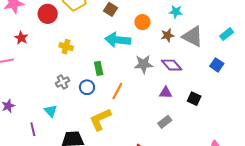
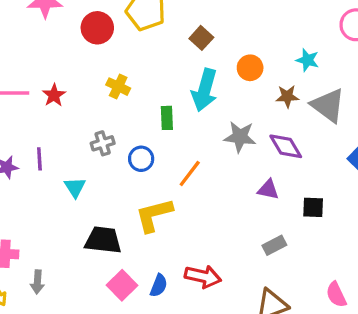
red star: (21, 38) -> (54, 95), moved
cyan arrow: (118, 40) -> (205, 90), turned -90
green rectangle: (99, 68) -> (167, 118), moved
black square: (194, 99) -> (313, 207), turned -32
gray rectangle: (165, 122) -> (274, 245), moved
purple line: (33, 129) -> (39, 159), moved

